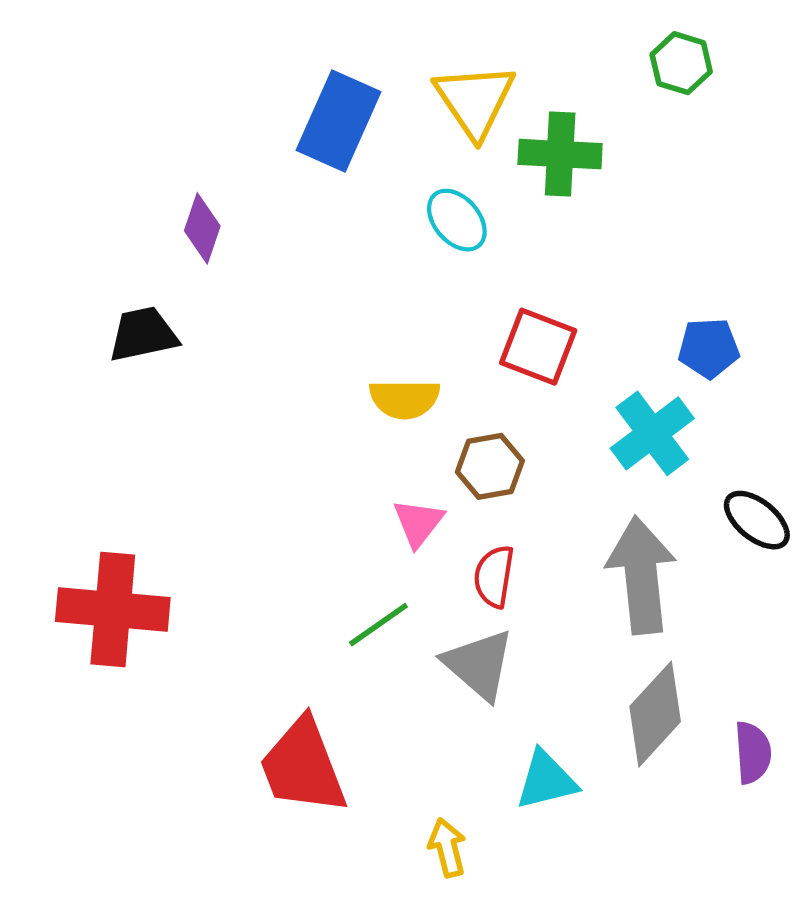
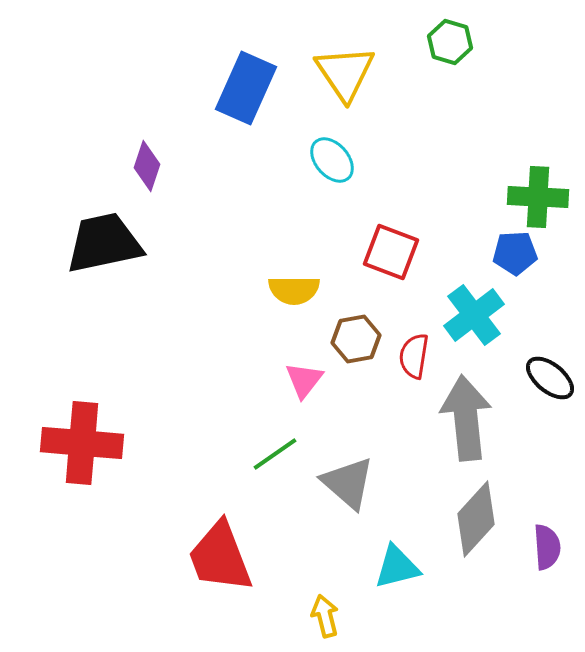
green hexagon: (681, 63) -> (450, 42), moved
green cross: (560, 154) -> (538, 197), moved
black trapezoid: (143, 334) -> (104, 243), size x1.5
red semicircle: (494, 576) -> (414, 356), moved

